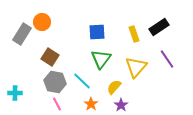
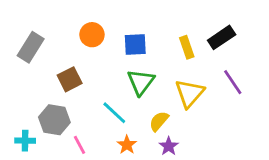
orange circle: (42, 22) -> (92, 35), moved
brown square: (50, 57) -> (70, 79), turned 30
gray hexagon: (55, 82) -> (54, 120), moved
cyan cross: (15, 93) -> (25, 141), moved

